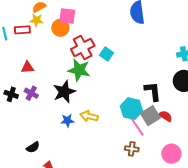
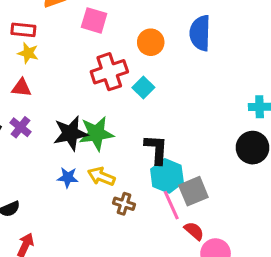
yellow star: (37, 20) -> (28, 53), moved
orange circle: (60, 28) -> (151, 42), moved
green star: (79, 70) -> (96, 133), moved, turned -30
black L-shape: (153, 91) -> (156, 149), moved
red semicircle: (165, 116) -> (194, 231), moved
brown cross: (132, 149) -> (124, 204), moved

